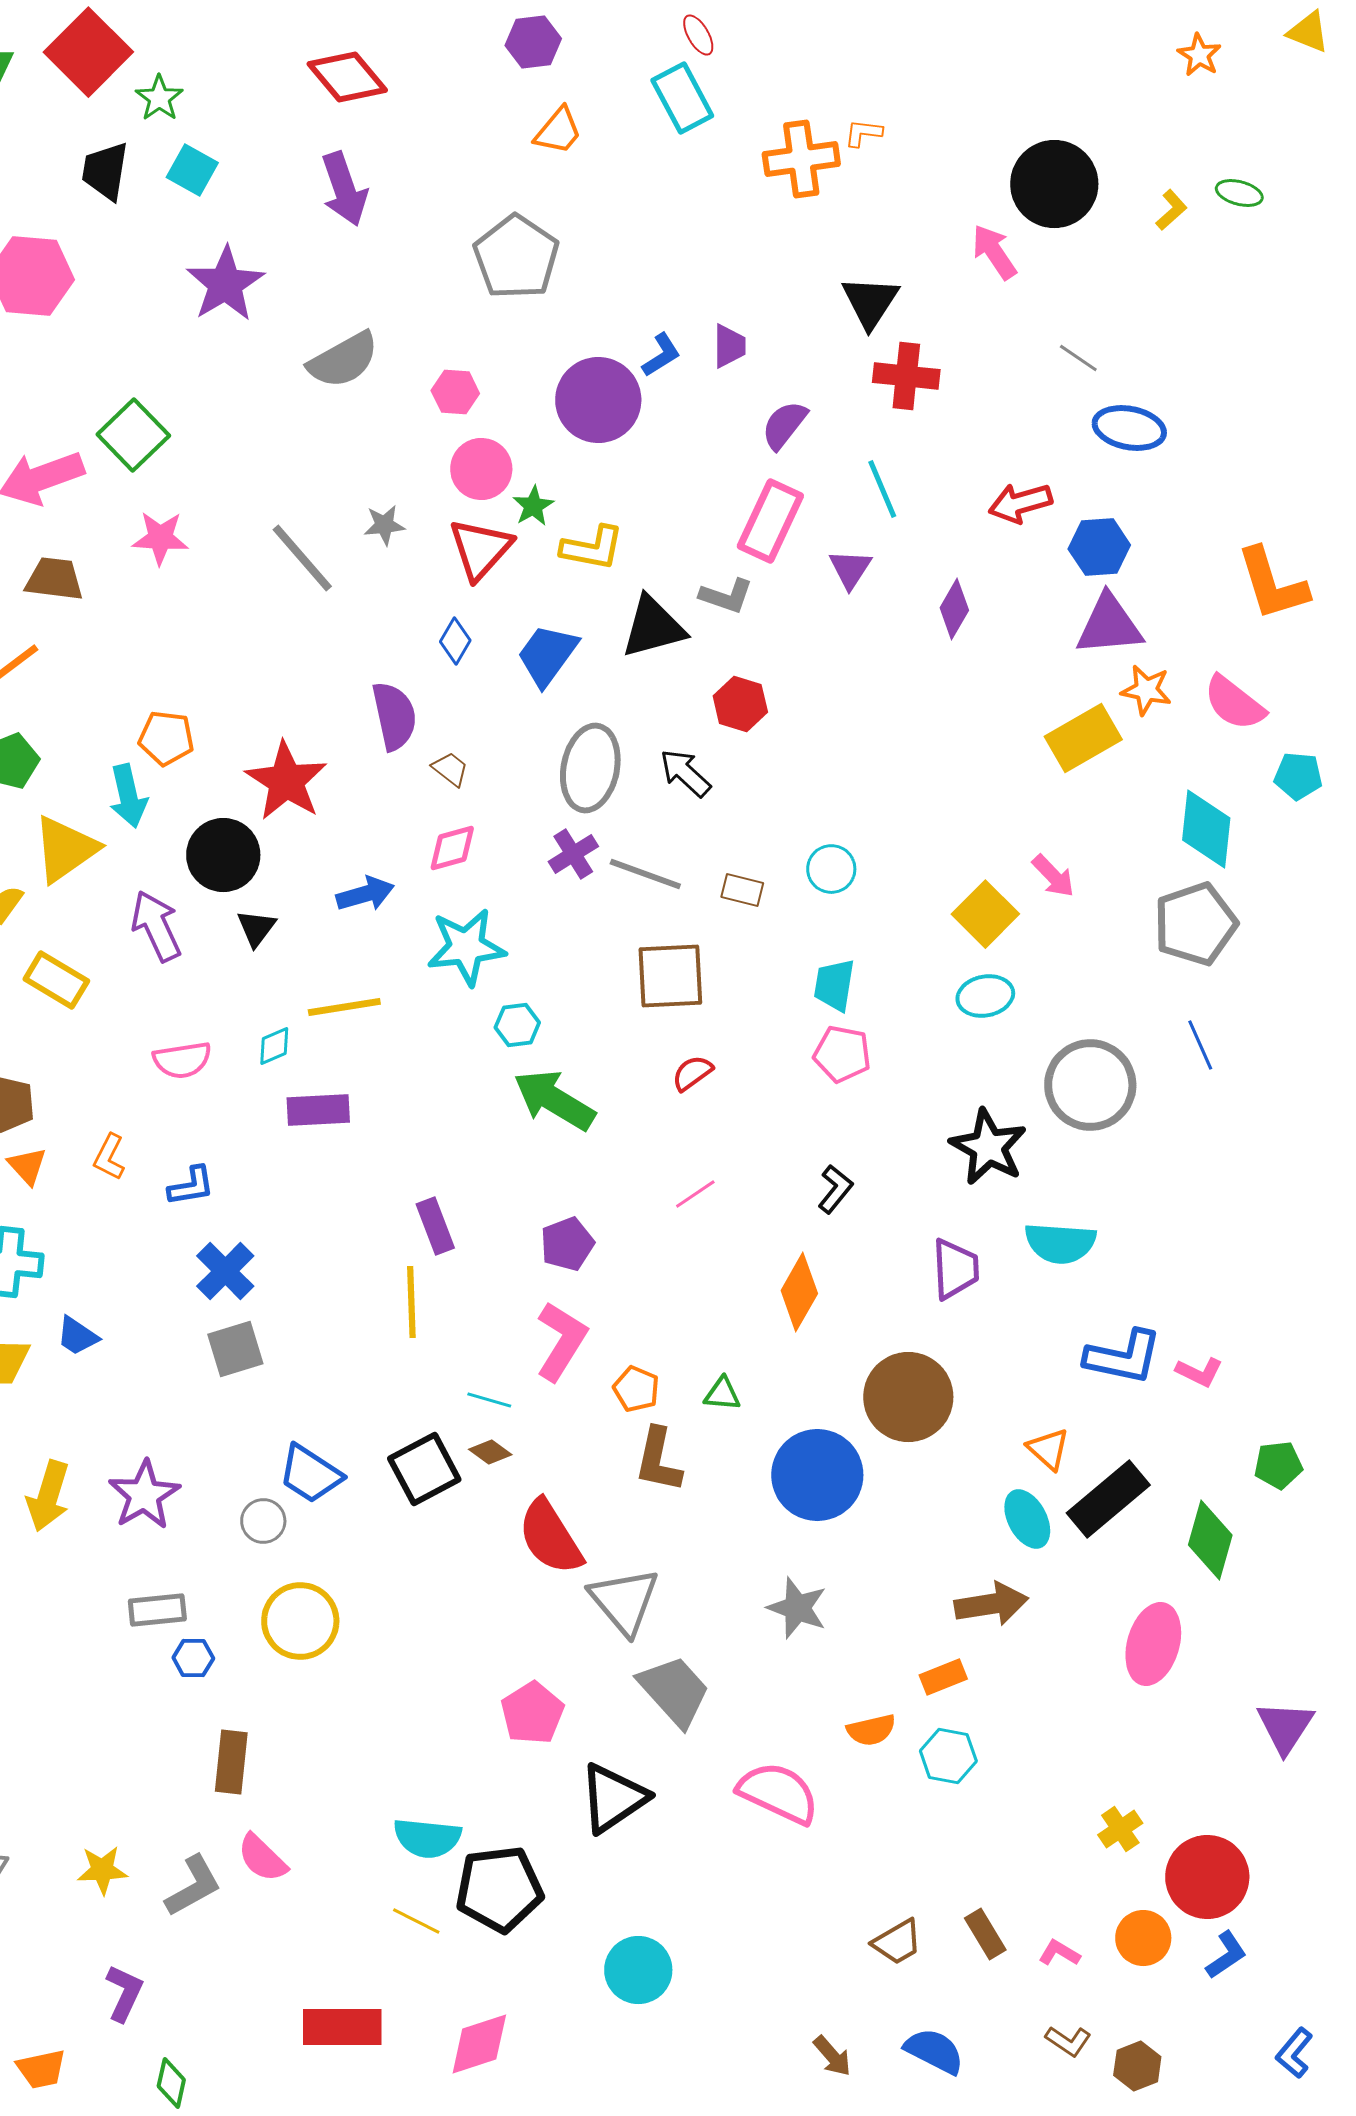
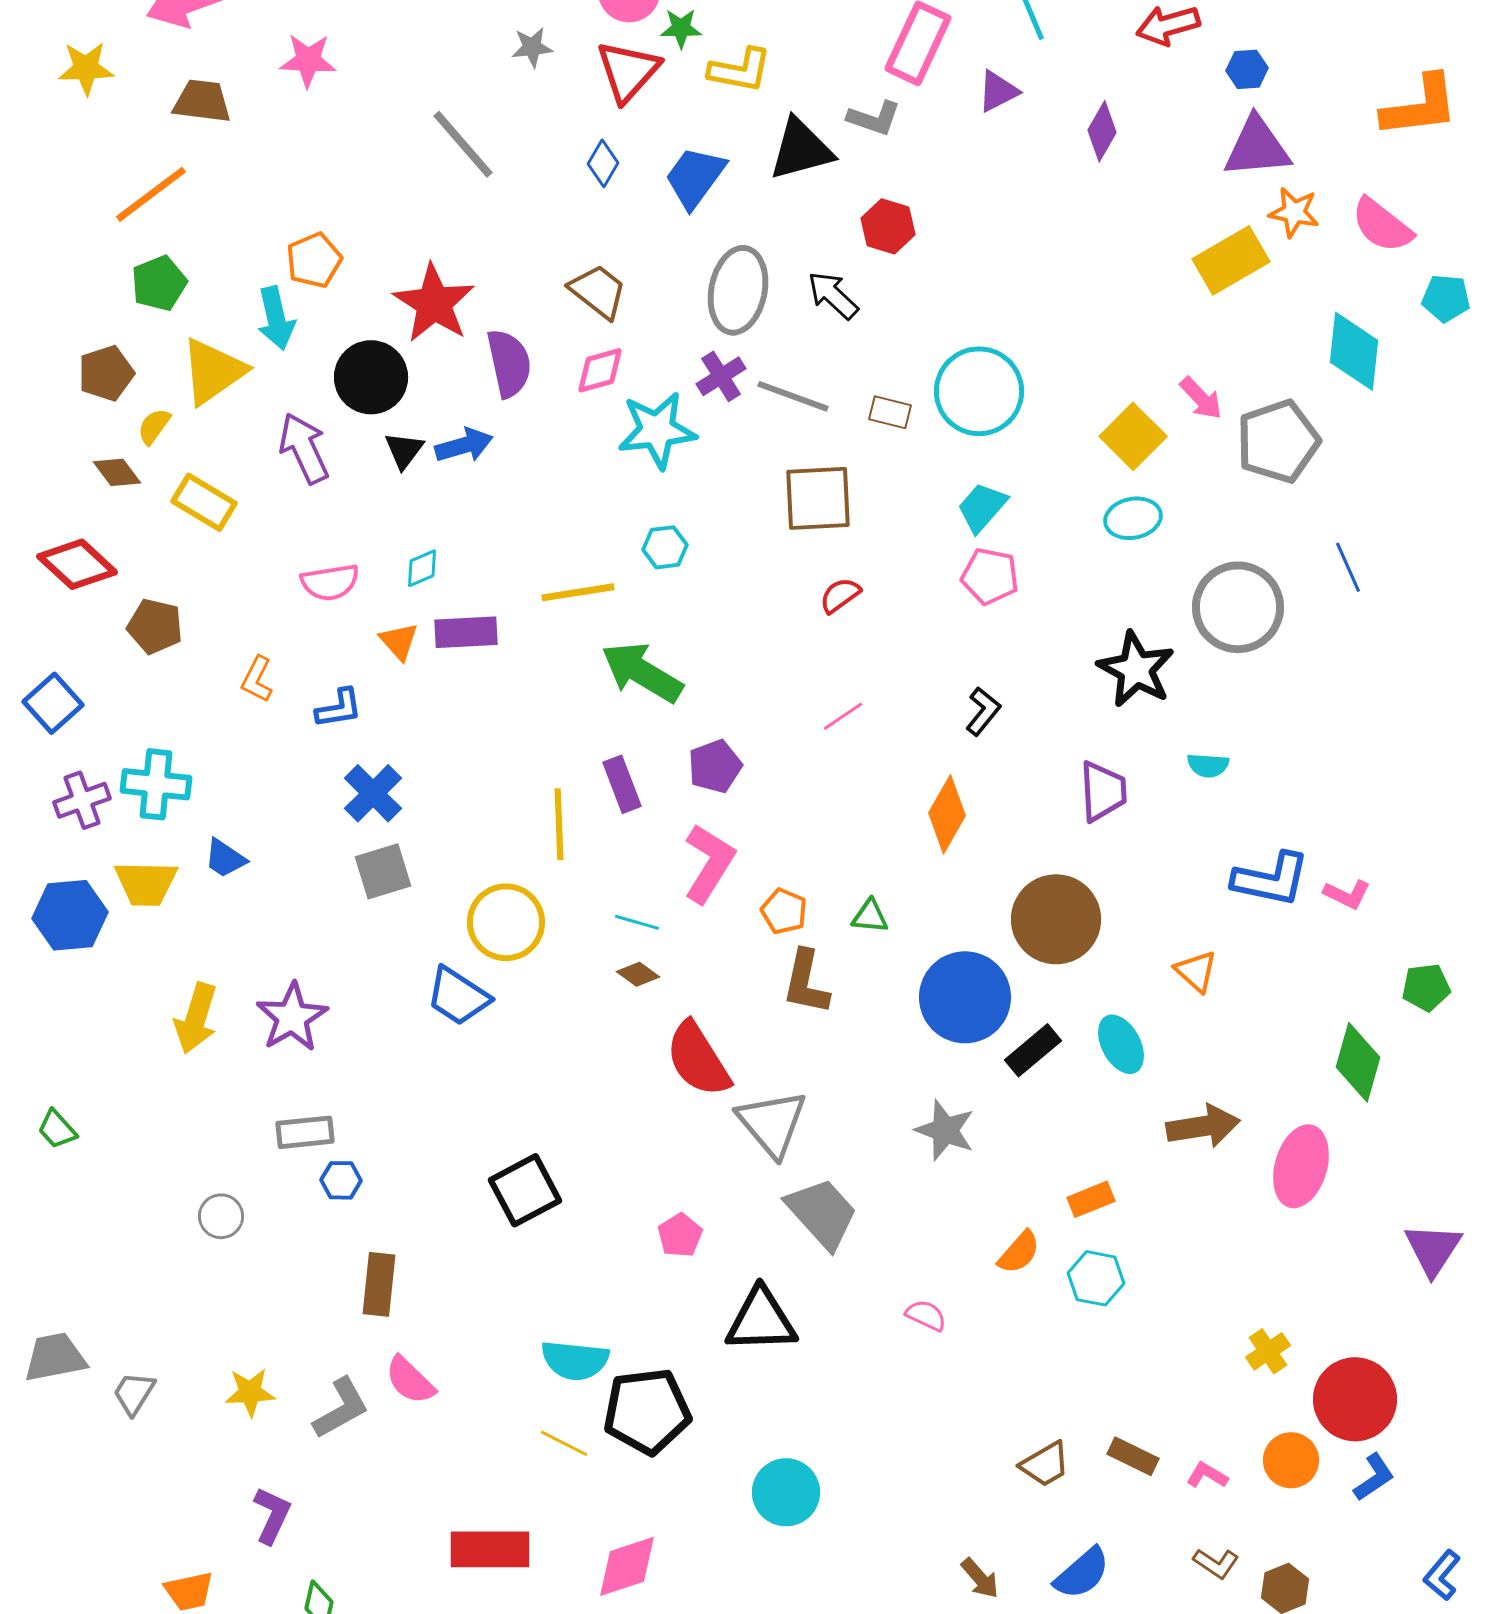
green star: (533, 506) -> (681, 28), turned 30
blue hexagon: (1099, 547) -> (1247, 69), size x0.7
gray line: (302, 558) -> (463, 144), moved
purple triangle: (850, 569) -> (998, 91), turned 30
orange L-shape: (1272, 584) -> (1420, 106), turned -80
purple semicircle: (394, 716) -> (509, 363), moved
orange pentagon: (166, 738) -> (314, 260), turned -30
brown trapezoid: (450, 769) -> (598, 291), size x1.6
cyan circle: (831, 869) -> (979, 391), size x1.8
blue arrow: (365, 894) -> (464, 445), moved
gray pentagon: (1195, 924) -> (1278, 441), moved
cyan star: (466, 947) -> (657, 430), moved
cyan trapezoid: (834, 985) -> (982, 507), turned 32
yellow line: (344, 1007) -> (578, 592), moved
green arrow: (554, 1100) -> (642, 672), moved
orange triangle: (27, 1166) -> (399, 641), moved
purple rectangle: (435, 1226) -> (622, 784), moved
cyan semicircle: (1060, 1243) -> (1208, 765), size x0.6
black square: (424, 1469) -> (525, 1190), moved
black rectangle: (1108, 1499) -> (1033, 1050), moved, size x0.7
cyan ellipse: (1027, 1519) -> (1121, 1044), moved
gray circle: (263, 1521) -> (221, 1216), moved
brown arrow: (991, 1604) -> (1203, 1126), moved
yellow circle: (300, 1621) -> (506, 922), moved
pink pentagon: (532, 1713) -> (680, 1235), size x0.7
orange semicircle: (871, 1730) -> (1019, 1252), turned -36
pink semicircle: (778, 1793) -> (926, 1315), size x0.5
black triangle: (613, 1798) -> (761, 1320), turned 32
brown rectangle: (985, 1934) -> (1133, 1456), turned -33
blue semicircle: (934, 2051) -> (1082, 1573), turned 112

